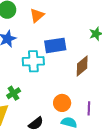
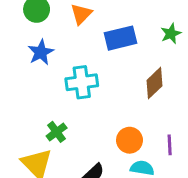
blue rectangle: (55, 45) -> (121, 38), moved

